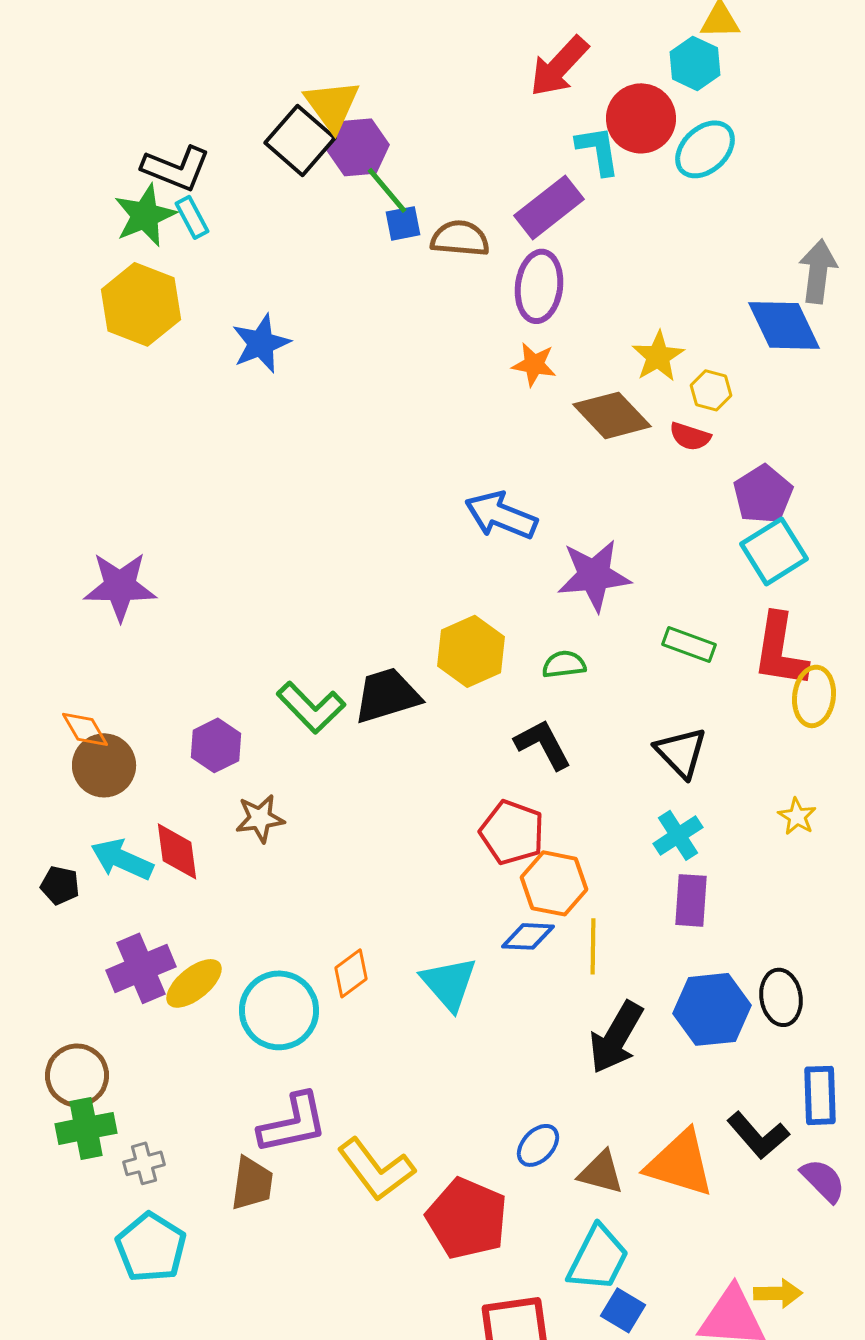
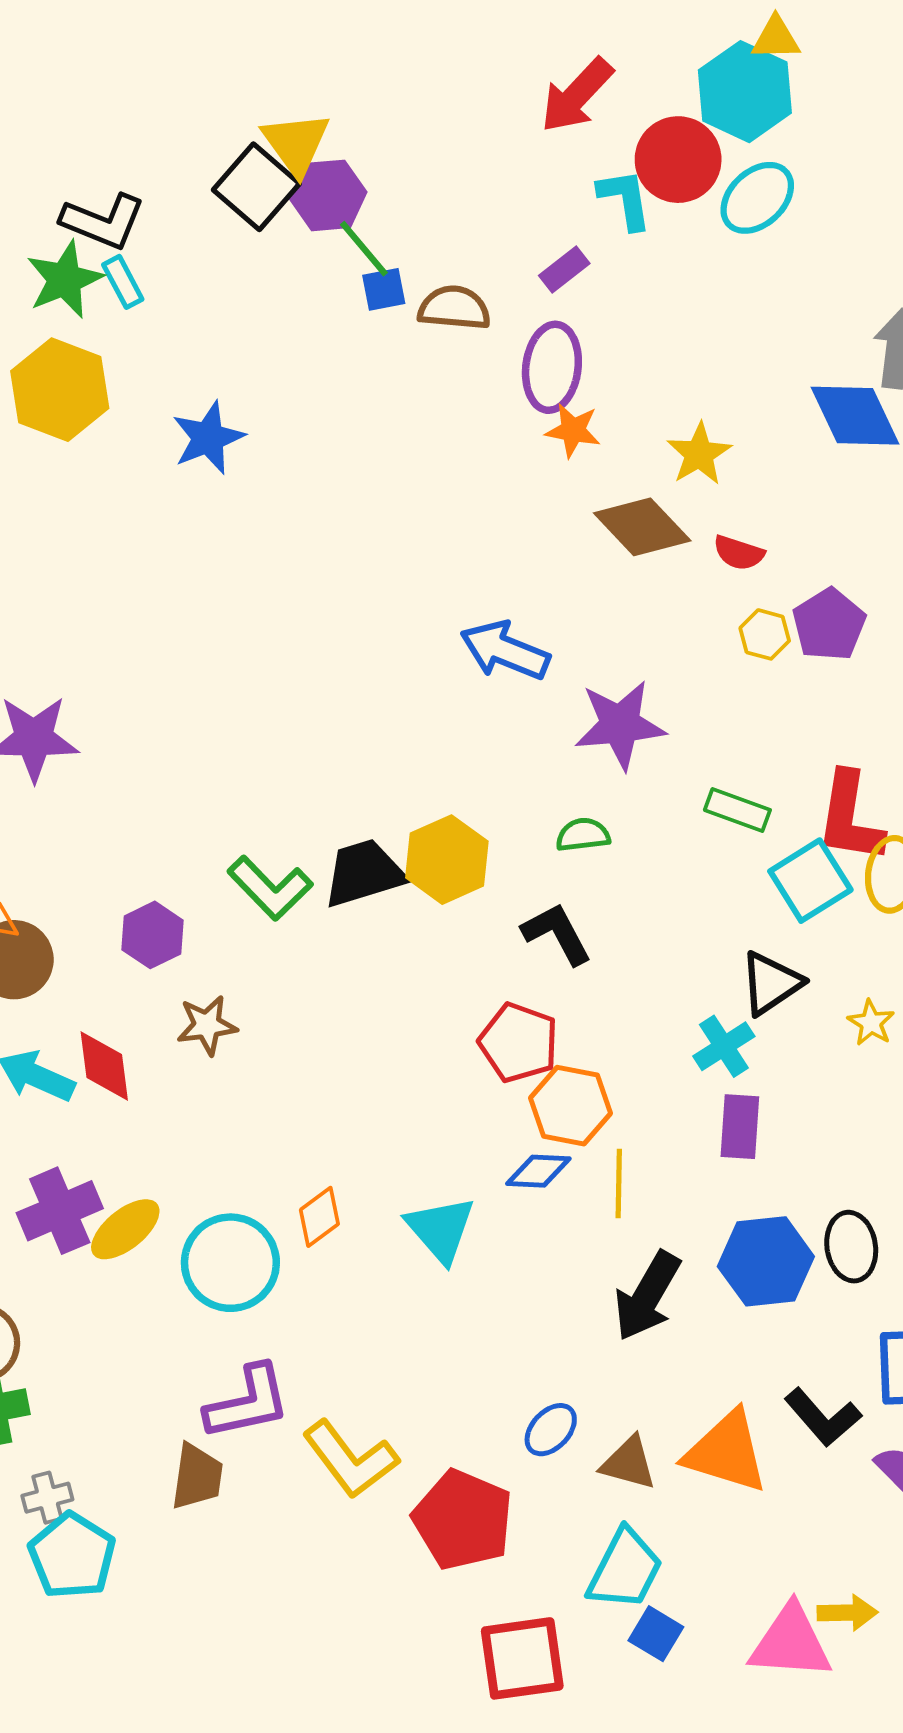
cyan hexagon: (695, 63) -> (745, 92), size x1.5
purple rectangle: (549, 207) -> (564, 270), size x0.6
orange star: (534, 364) -> (573, 430), moved
yellow hexagon: (711, 390) -> (765, 634), moved
cyan square: (774, 551) -> (810, 881), moved
yellow hexagon: (471, 651) -> (447, 860), moved
black triangle: (681, 752) -> (771, 983), moved, turned 40
gray cross: (144, 1163) -> (47, 1498), moved

